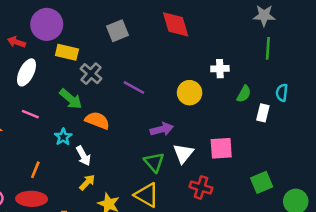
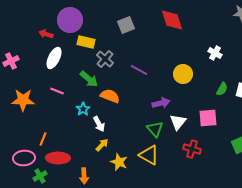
white cross: (220, 69) -> (215, 53), moved, turned 32
green semicircle: (244, 94) -> (222, 89), moved
orange line: (35, 170) -> (43, 139), moved

